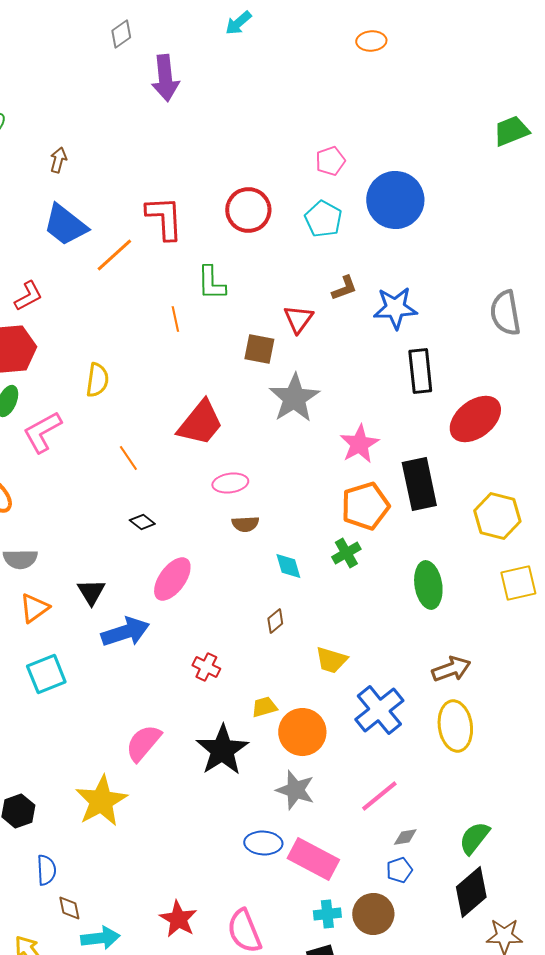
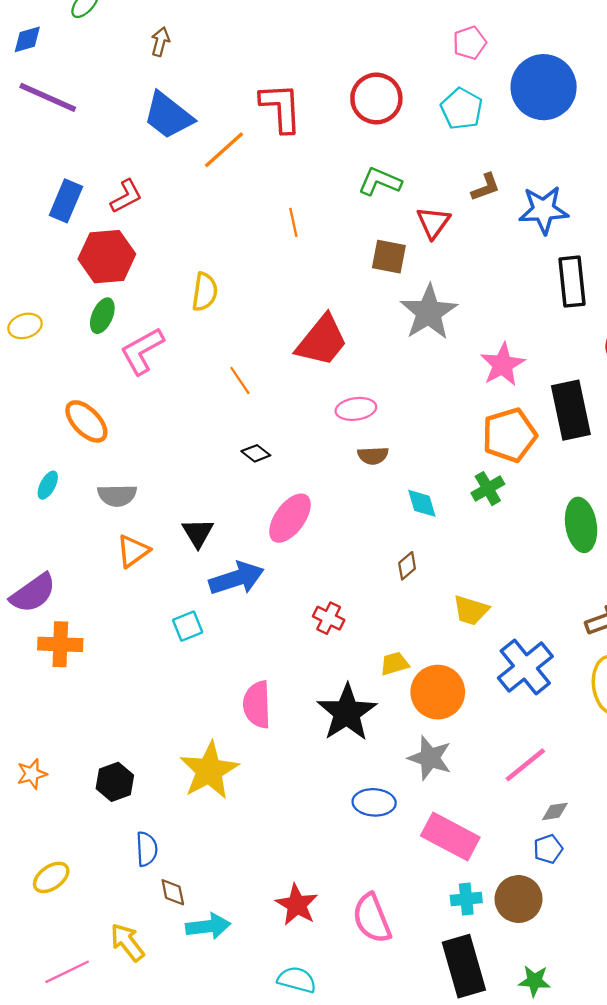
green L-shape: (211, 283) -> (380, 182), moved, turned 114
cyan square: (46, 674) -> (188, 626), moved, size x0.7
pink semicircle: (143, 743) -> (257, 705), turned -42
blue ellipse: (263, 843) -> (374, 802), moved

